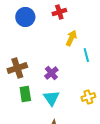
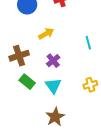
yellow arrow: (71, 38) -> (46, 34), moved, turned 35
green rectangle: (25, 94) -> (27, 82), turned -42

